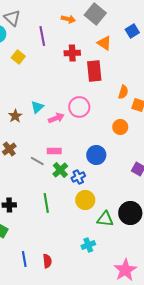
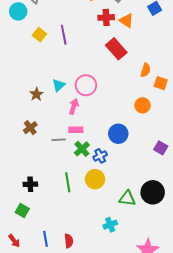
purple line: (42, 36) -> (64, 35), moved
red cross: (72, 53) -> (106, 17), moved
red rectangle: (94, 71) -> (116, 49), turned -35
pink circle: (79, 107) -> (86, 85), moved
pink arrow: (56, 118) -> (74, 106), moved, turned -49
gray line: (37, 161) -> (59, 140), turned -32
yellow circle: (85, 200) -> (95, 179), moved

